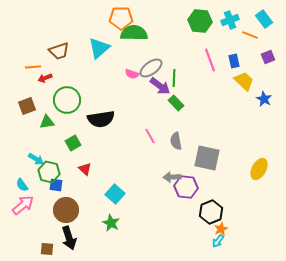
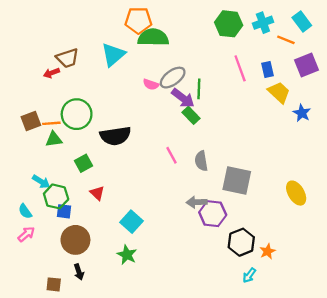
purple square: (268, 57) -> (306, 65), size x1.5
orange line: (33, 67) -> (51, 123), moved
red arrow: (45, 78) -> (51, 73), moved
green rectangle: (176, 103) -> (191, 115), moved
yellow ellipse: (259, 169) -> (296, 193), turned -60
pink arrow: (23, 205) -> (26, 234), size x0.7
orange star: (221, 229) -> (268, 251), moved
black arrow: (69, 238) -> (79, 272), size x0.6

